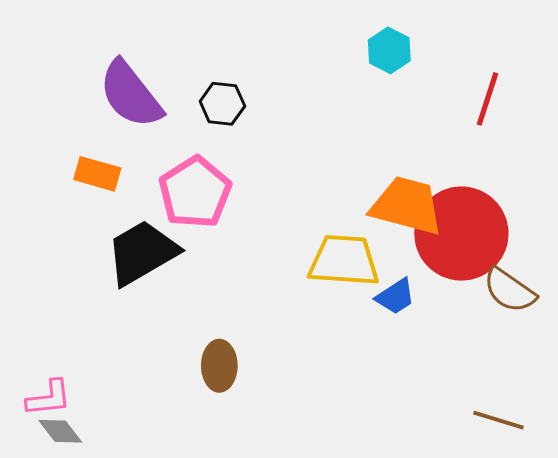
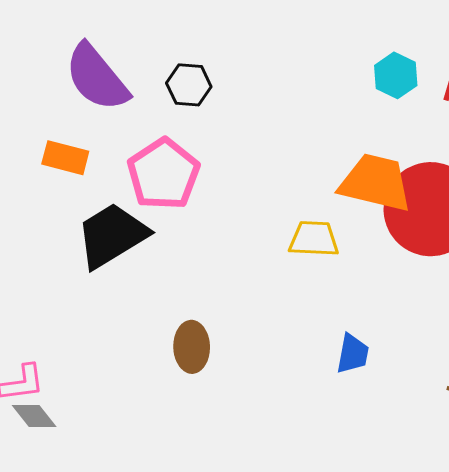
cyan hexagon: (389, 50) -> (396, 75), moved
yellow trapezoid: (344, 261) -> (314, 239), size x0.7
blue trapezoid: (395, 296) -> (353, 354), moved, turned -45

